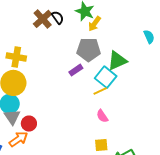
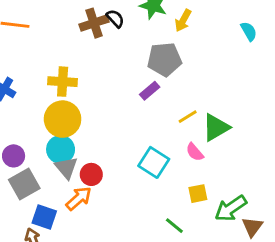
brown cross: (43, 19) -> (94, 23), turned 30
yellow arrow: (94, 24) -> (183, 20), moved
green triangle: (117, 61) -> (216, 127), moved
cyan square: (106, 77) -> (154, 162), moved

